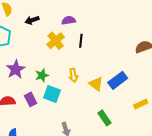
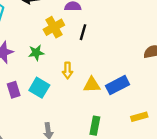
green star: (42, 75) -> (36, 53), moved
yellow triangle: (96, 84) -> (92, 85), turned -49
green rectangle: (104, 118) -> (95, 126), turned 35

